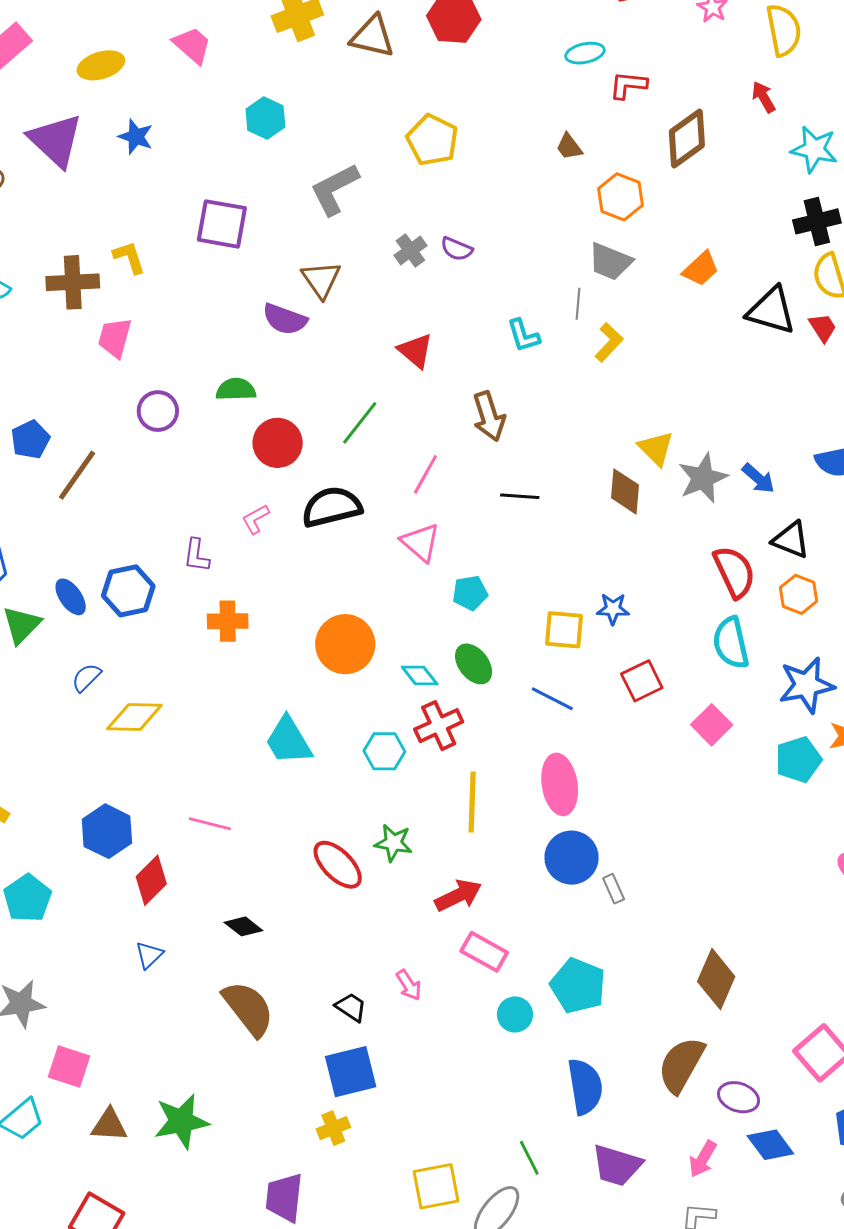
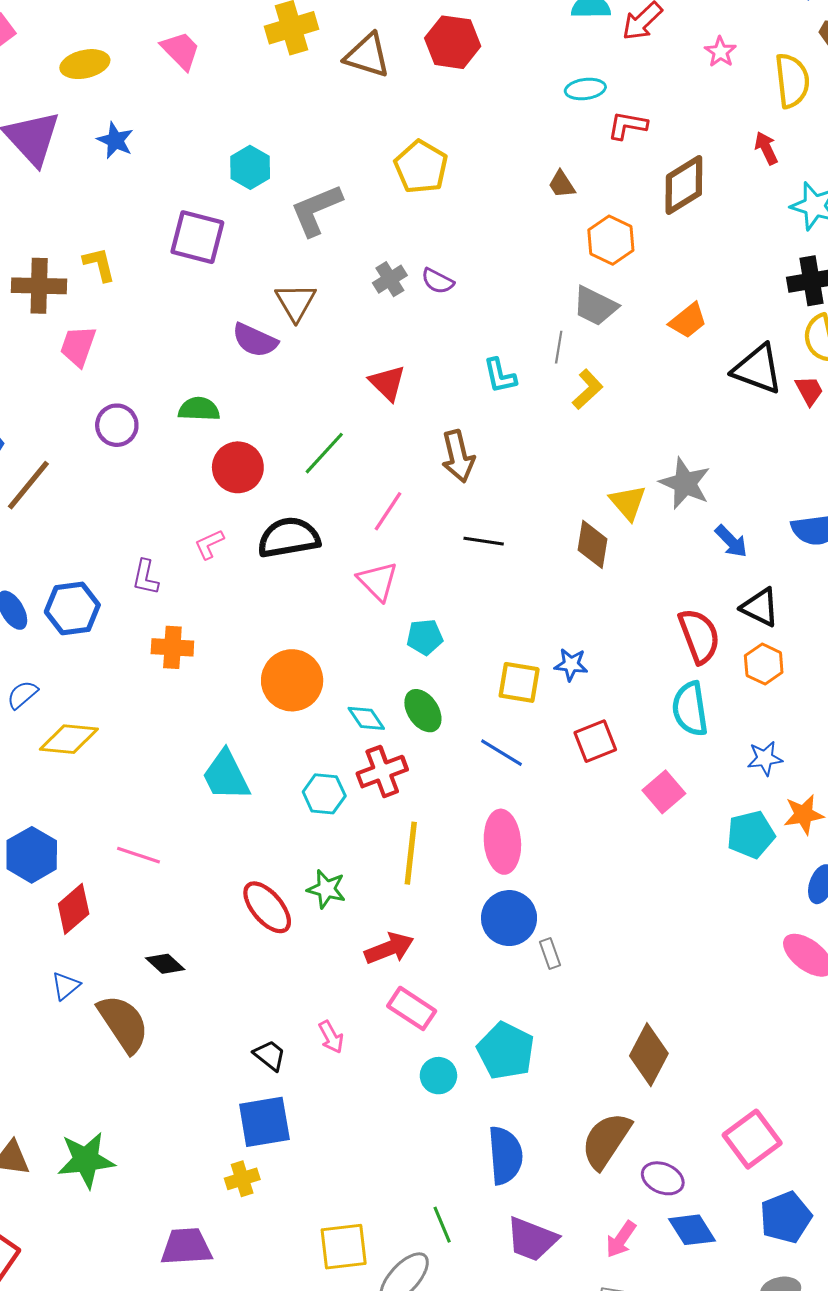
cyan hexagon: (265, 118) -> (250, 167), moved
gray star: (703, 478) -> (685, 483), moved, turned -30
blue star: (806, 685) -> (765, 758), size x0.6
brown semicircle: (248, 1008) -> (123, 1024), moved
purple trapezoid: (284, 1198) -> (186, 1247), turned 76

